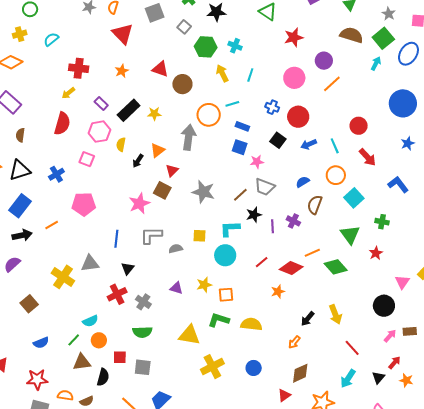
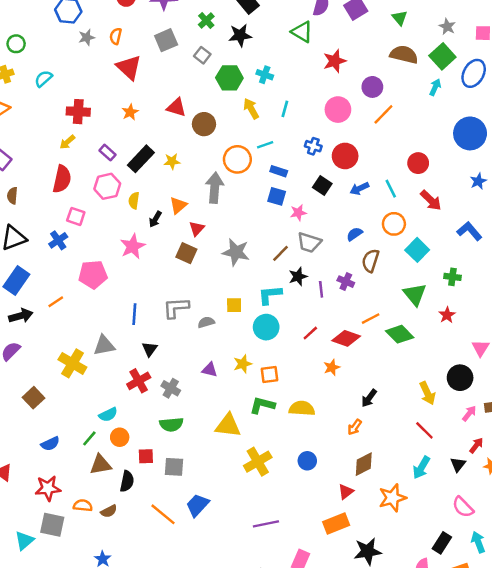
pink square: (87, 159) -> (76, 216), moved
pink star: (139, 203) -> (133, 246), moved
yellow arrow: (335, 314) -> (427, 393), moved

